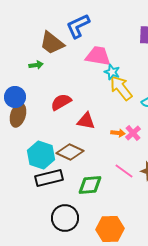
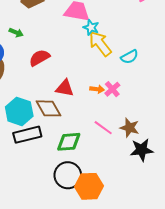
green arrow: (36, 65) -> (16, 32), moved, turned 32
red triangle: (86, 121) -> (65, 88), moved
brown diamond: (70, 152) -> (49, 108), turned 36
black circle: (65, 218) -> (68, 175), moved

